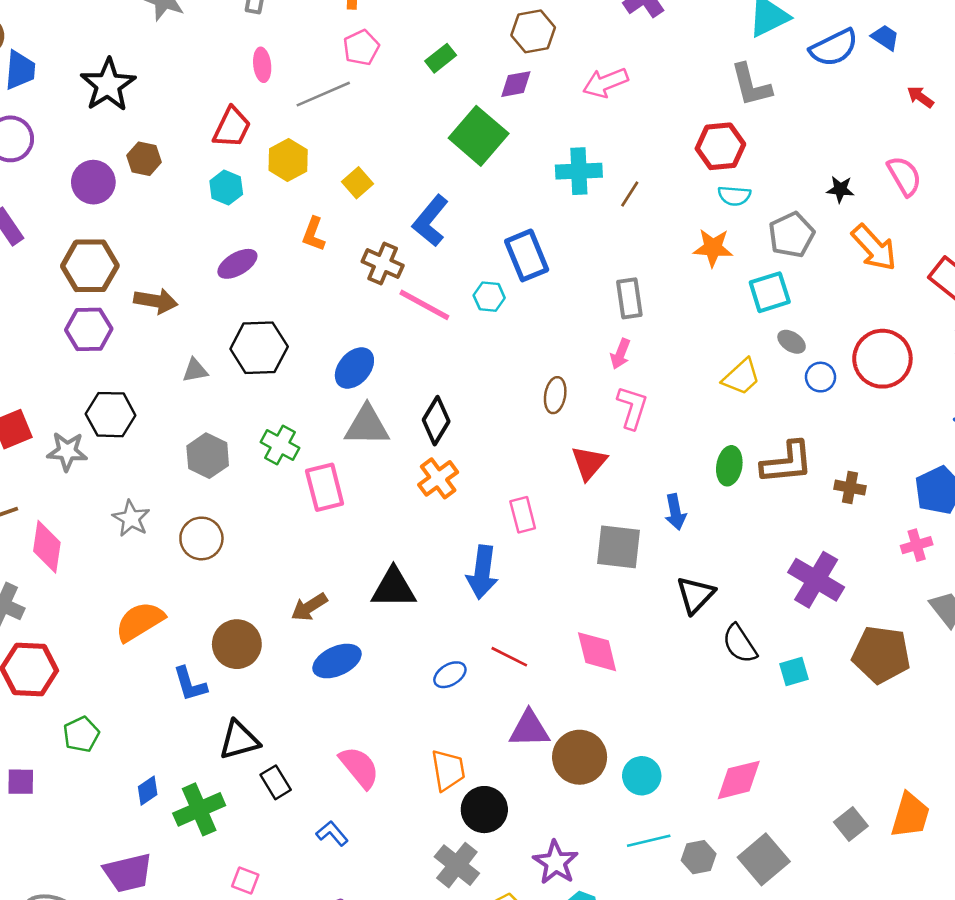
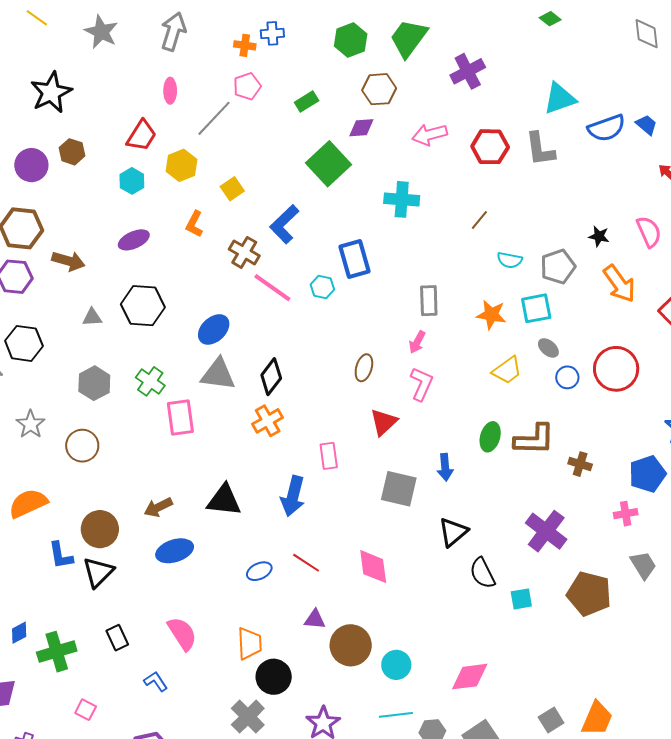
gray line: (323, 94) -> (214, 118), turned -30
red hexagon: (720, 146) -> (490, 147), moved
brown line: (630, 194) -> (479, 220), moved
cyan semicircle: (734, 196) -> (510, 260), moved
orange star: (713, 248) -> (491, 315), moved
purple triangle: (529, 729) -> (315, 619), size x0.7
black triangle: (239, 740) -> (98, 572), moved, turned -36

